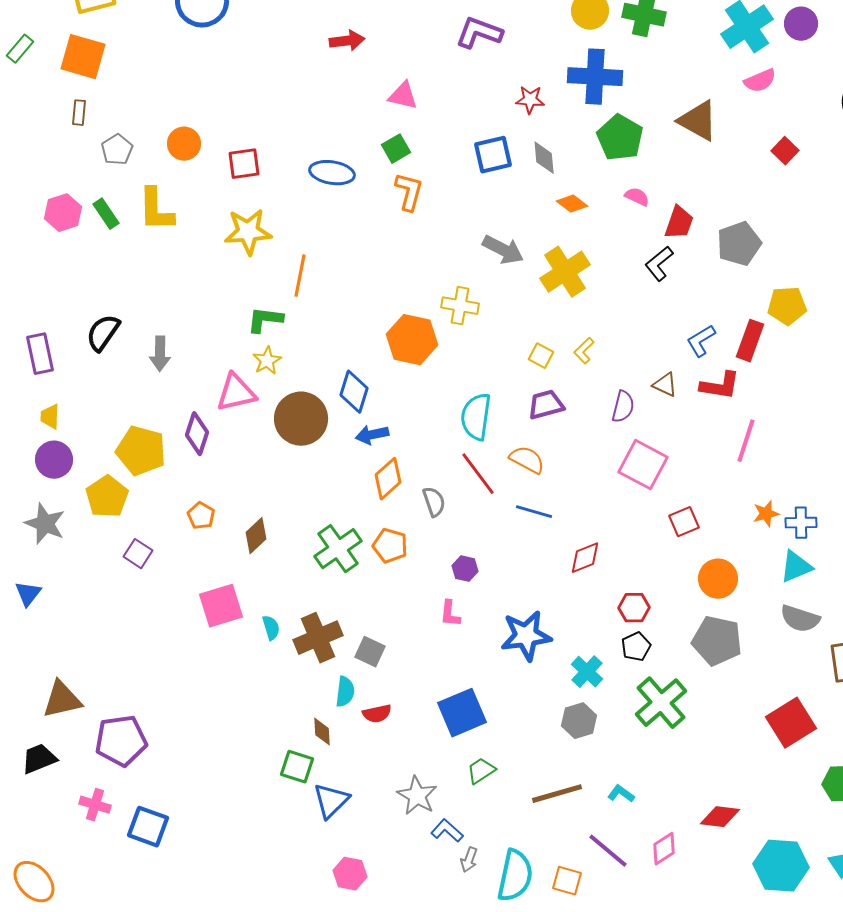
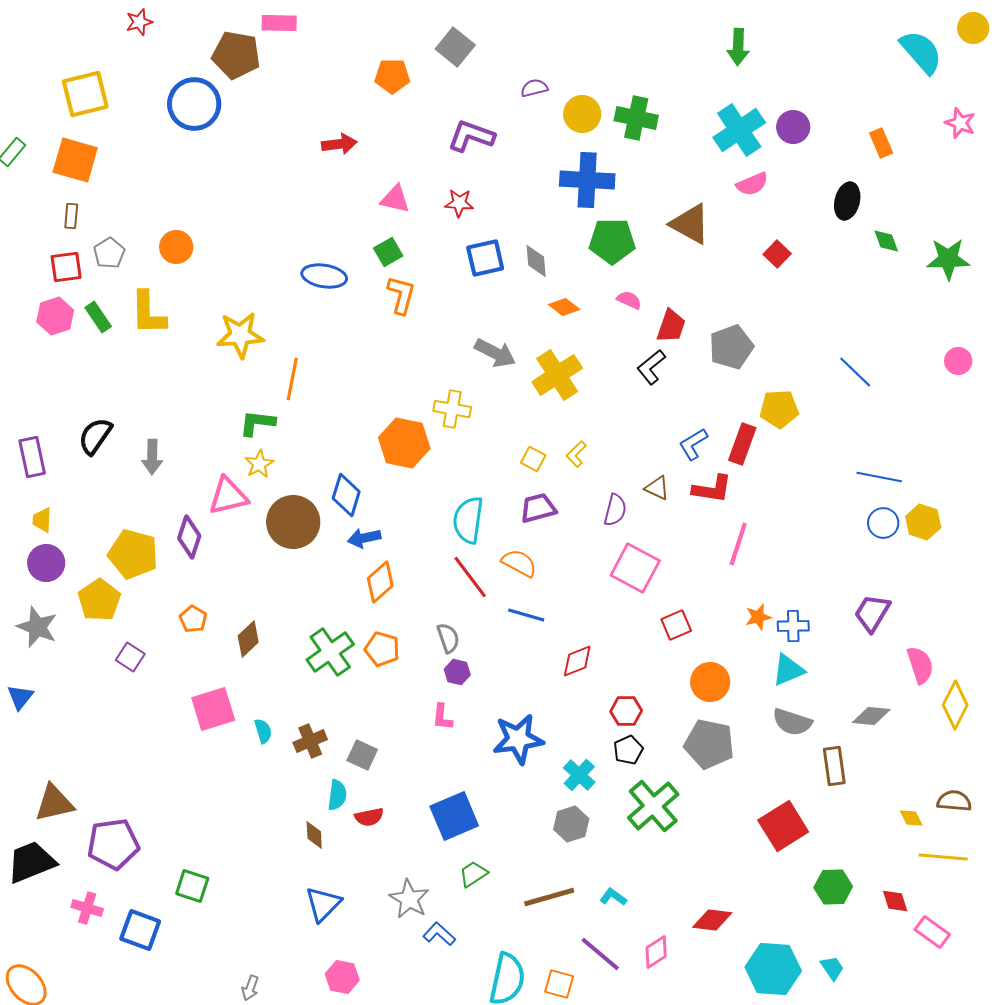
red star: (530, 100) -> (459, 203), moved
green pentagon: (620, 138) -> (612, 241), turned -30
red square: (244, 164) -> (66, 267), moved
gray semicircle: (434, 502) -> (448, 638), moved
brown cross: (318, 638) -> (310, 741), size x0.7
black trapezoid: (39, 759) -> (31, 862), size x1.4
green square: (297, 767) -> (192, 886), moved
gray arrow: (469, 860) -> (250, 988), moved

